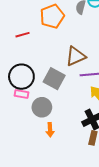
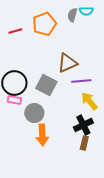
red line: (22, 35) -> (15, 31), moved
orange arrow: (50, 130) -> (42, 135), size x1.5

